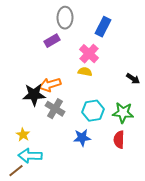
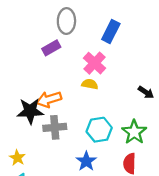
gray cross: (55, 109) -> (55, 127), turned -36
green star: (123, 113) -> (134, 132), turned 30
blue star: (82, 138) -> (86, 161), turned -30

